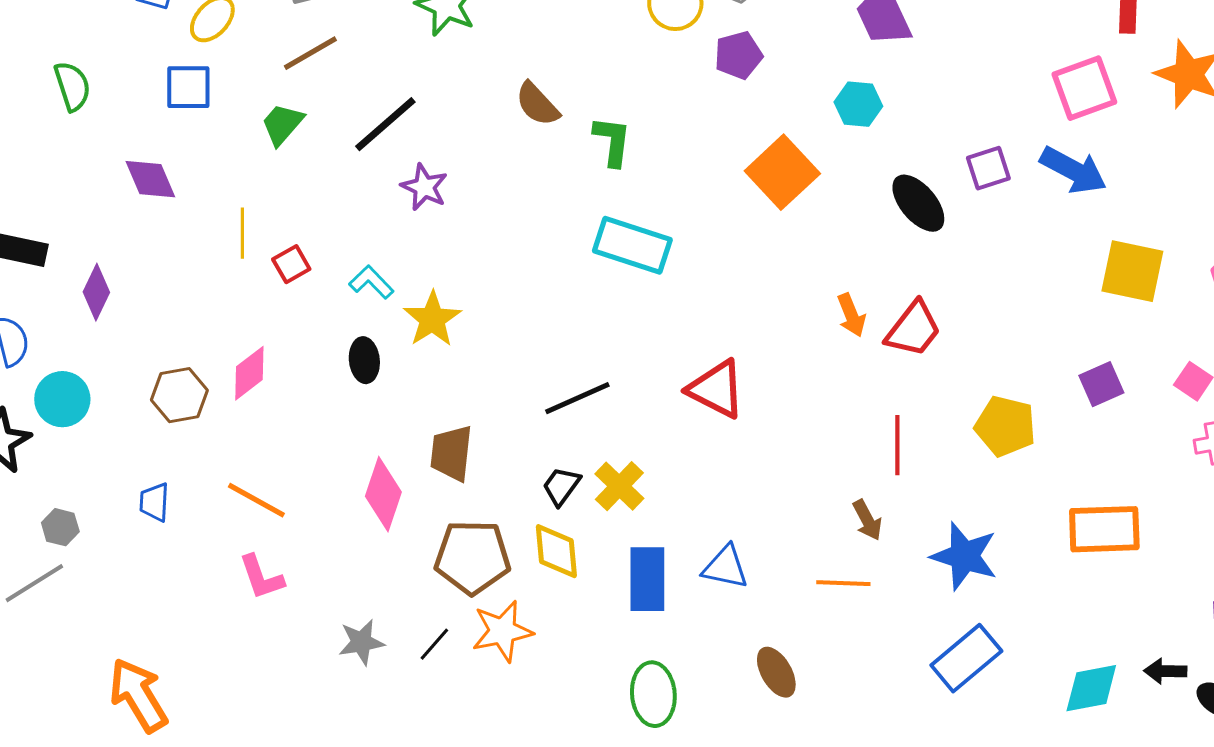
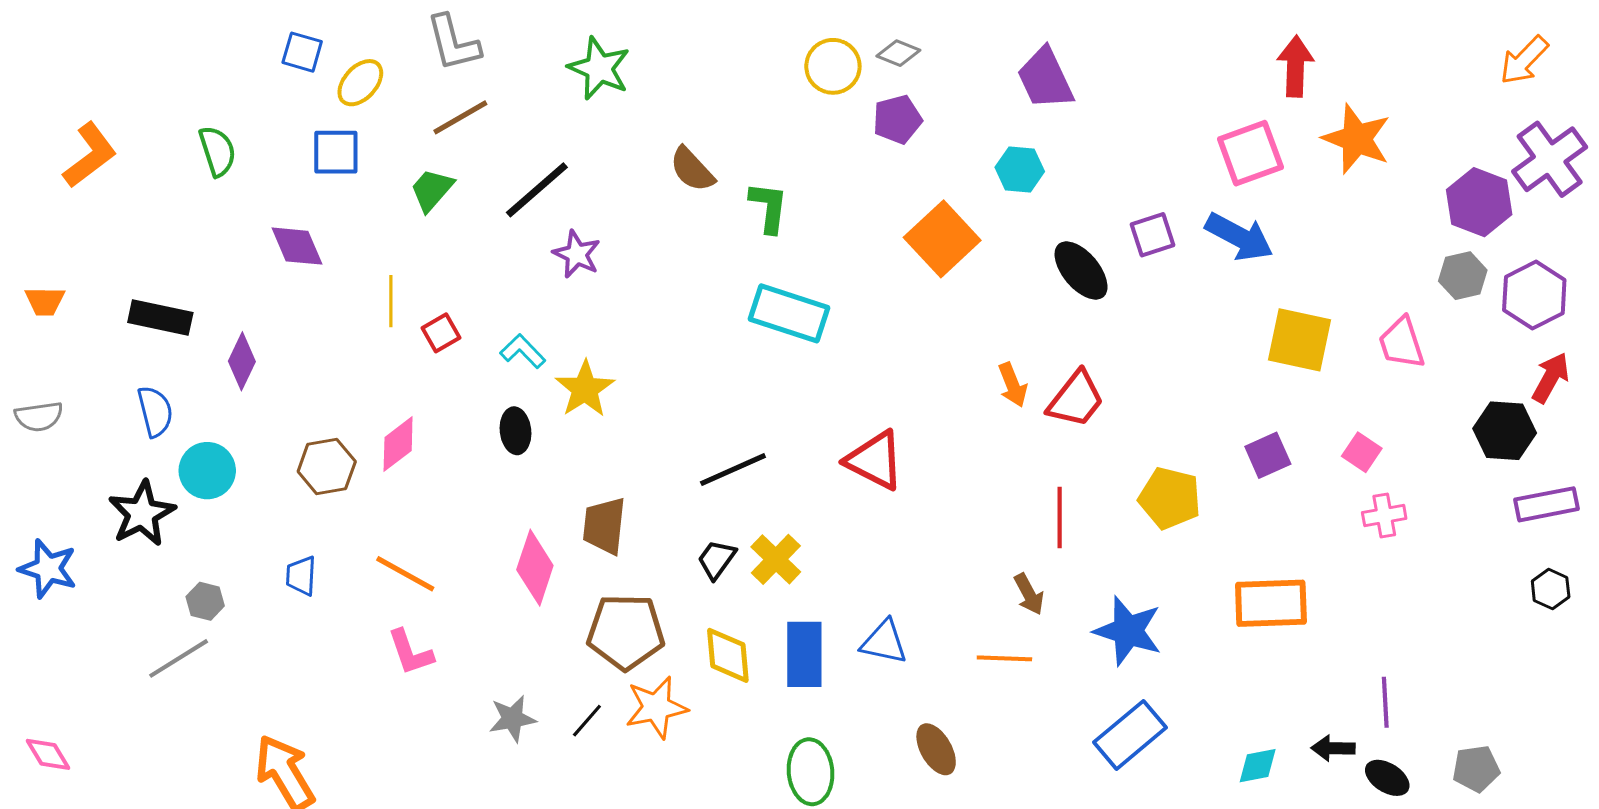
yellow diamond: (556, 551) -> (728, 655), moved
cyan diamond: (1091, 688) -> (1258, 766), size x0.7

